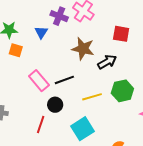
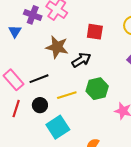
black circle: (55, 105) -> (40, 105), moved
red line: (41, 125) -> (16, 109), moved

